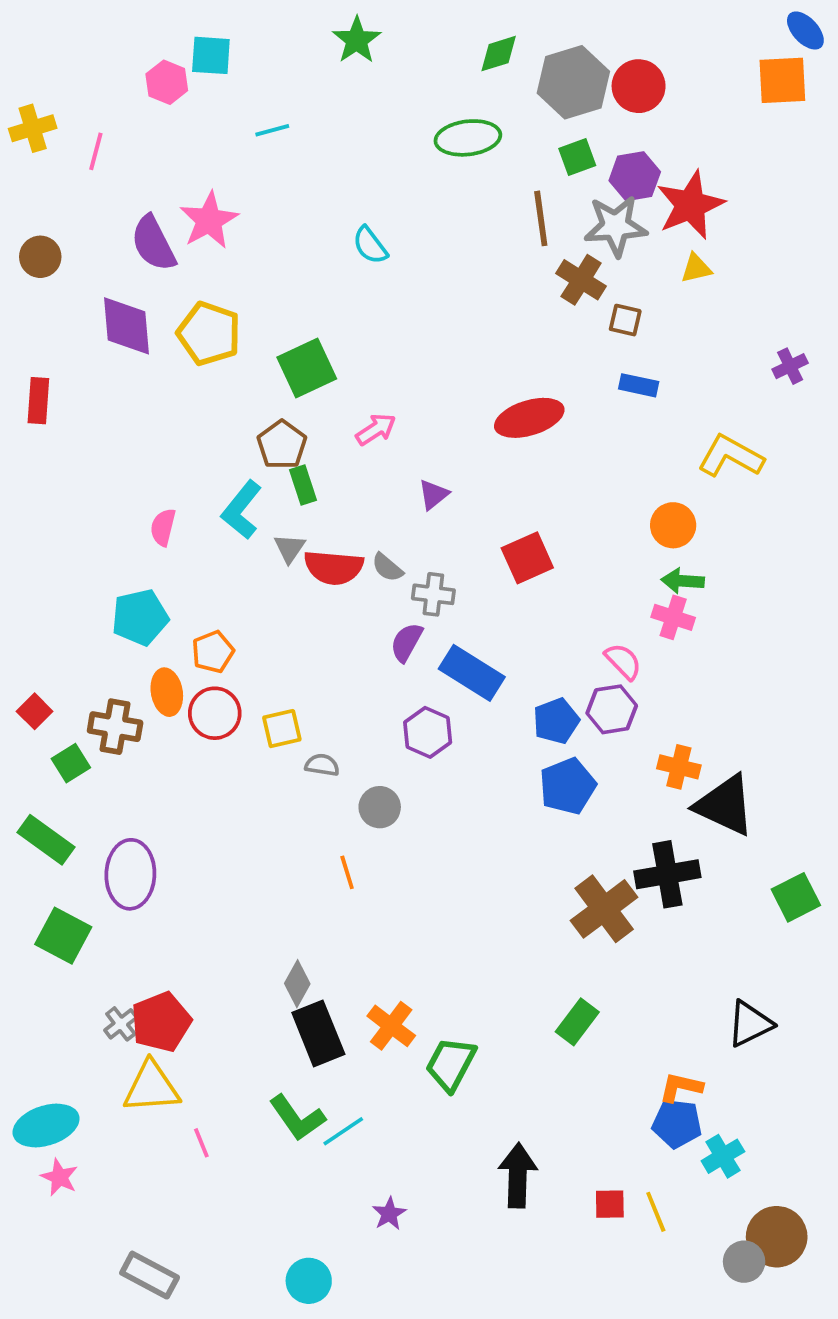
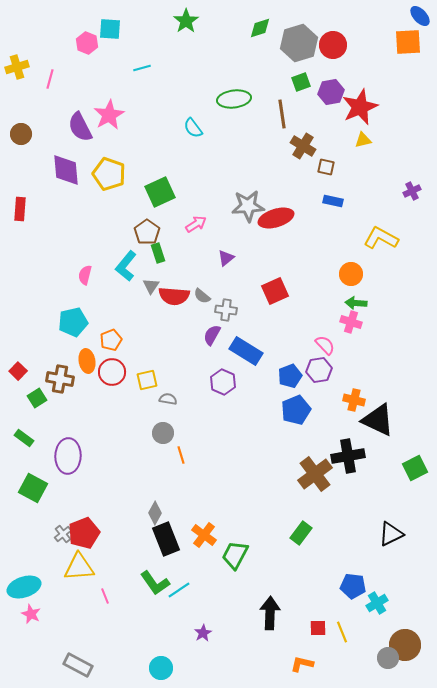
green ellipse: (468, 138) -> (234, 99), moved
gray star: (616, 226) -> (248, 206), moved
gray circle: (380, 807) -> (163, 433), moved
green rectangle: (46, 840) -> (24, 438), size x0.7
orange L-shape: (681, 1087) -> (302, 664), moved

